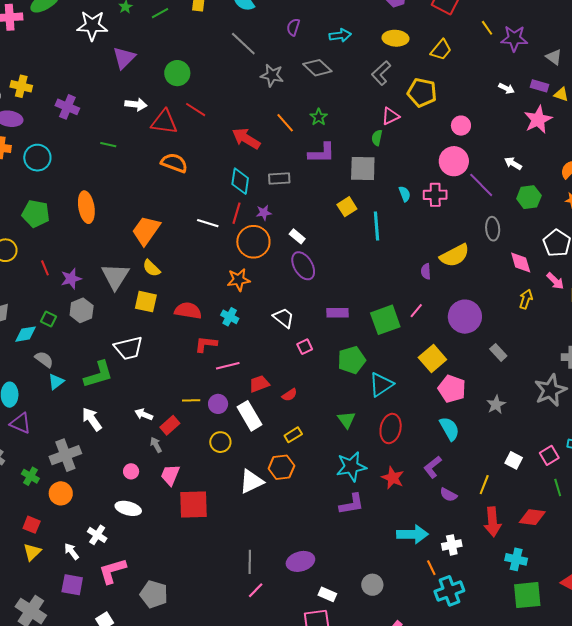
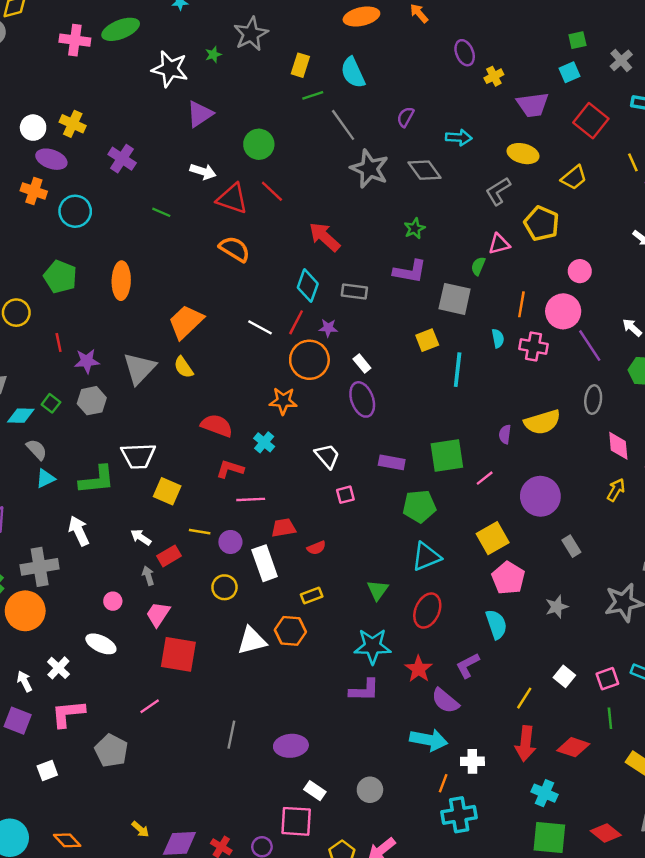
green line: (160, 13) -> (313, 95), moved
gray star: (272, 75) -> (369, 169), size x1.4
orange line: (285, 123) -> (521, 304), moved, turned 40
yellow square: (146, 302) -> (167, 491), moved
green square: (385, 320) -> (447, 456), moved
green pentagon: (352, 360) -> (419, 506), moved
orange circle: (61, 493) -> (25, 611), size x1.4
purple semicircle: (448, 495) -> (445, 701), moved, size x1.4
orange line: (431, 568) -> (443, 783), turned 35
pink line: (256, 590) -> (150, 706), moved

